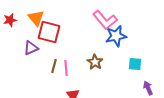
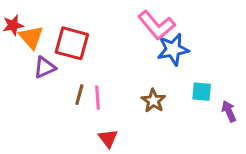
orange triangle: (36, 18) -> (31, 37), moved
brown star: (95, 62) -> (153, 101), moved
purple arrow: (148, 88) -> (229, 111), moved

